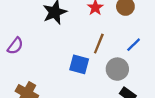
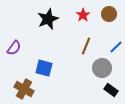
blue square: (79, 64) -> (44, 68), moved

